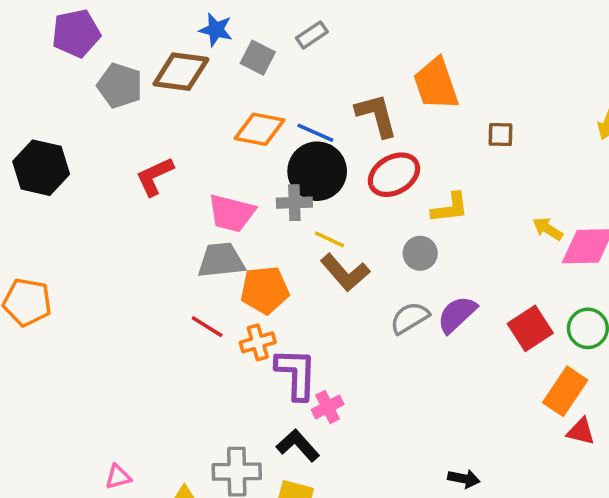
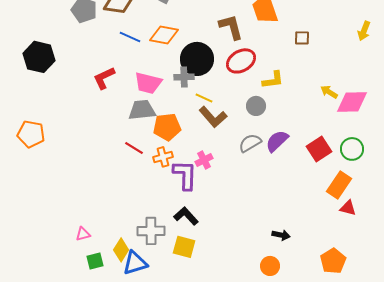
blue line: (315, 133) -> (130, 37), moved
red L-shape: (155, 176) -> (104, 78), moved
pink cross: (328, 407) -> (204, 160), moved

